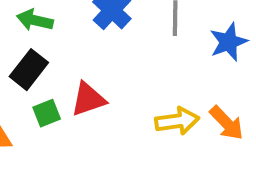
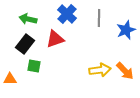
red triangle: (88, 99) -> (55, 39), moved
green square: (47, 113) -> (34, 66), turned 32

